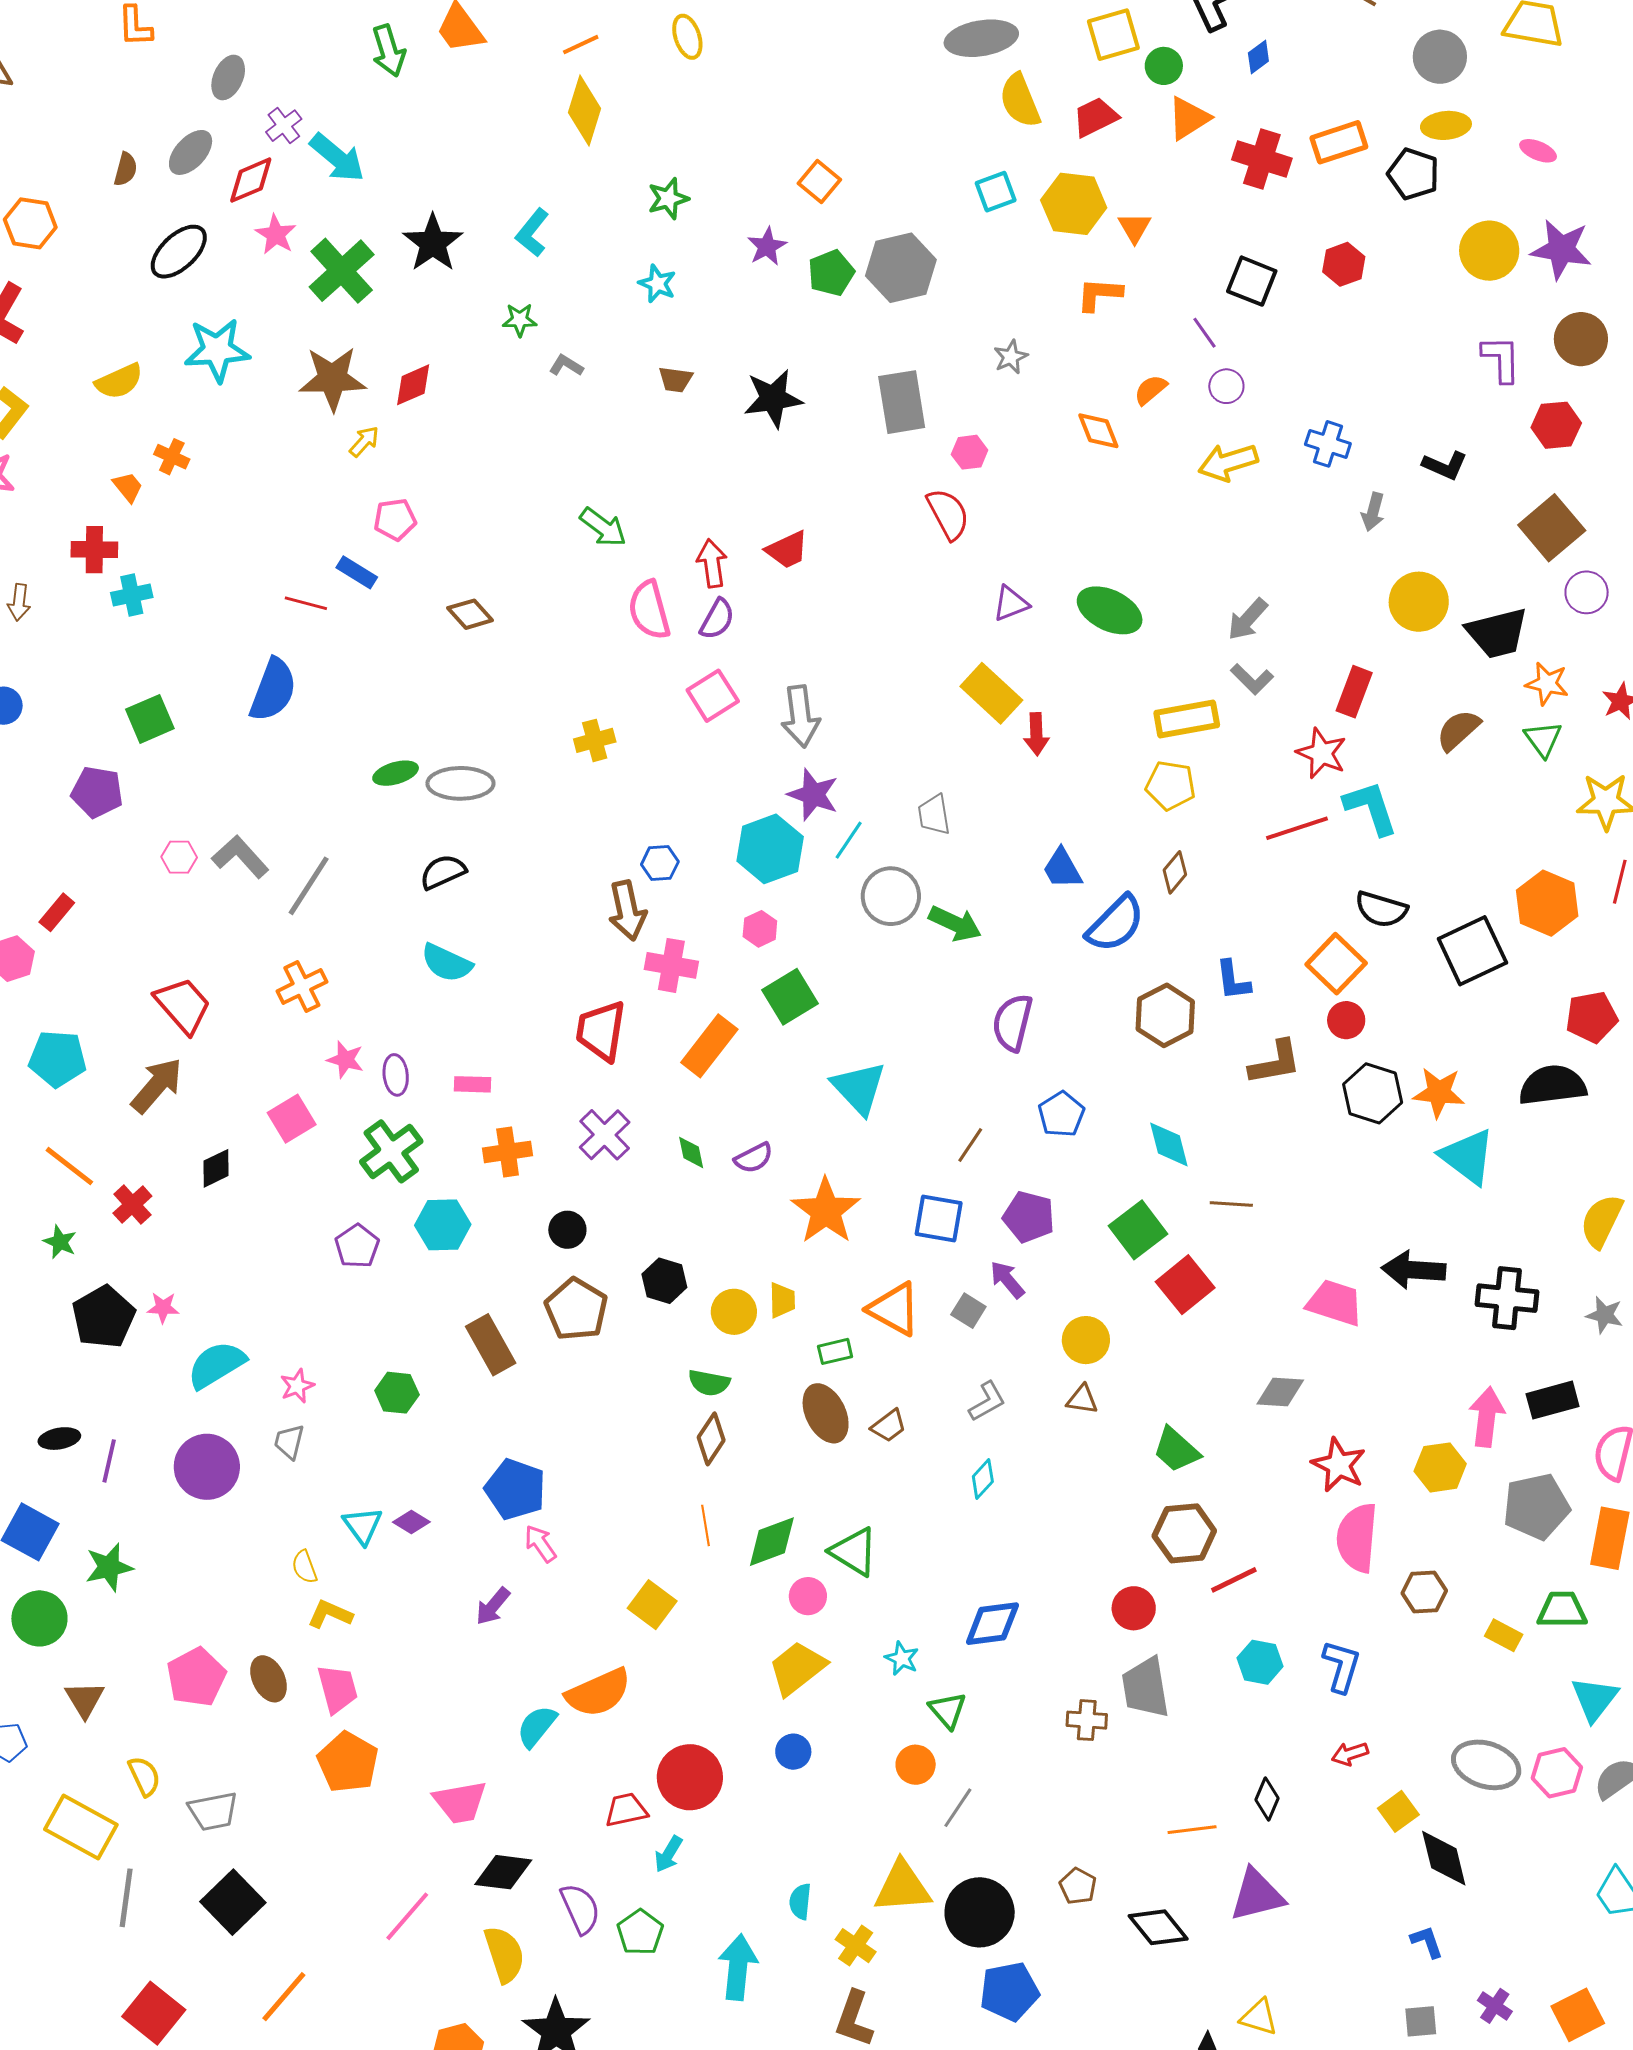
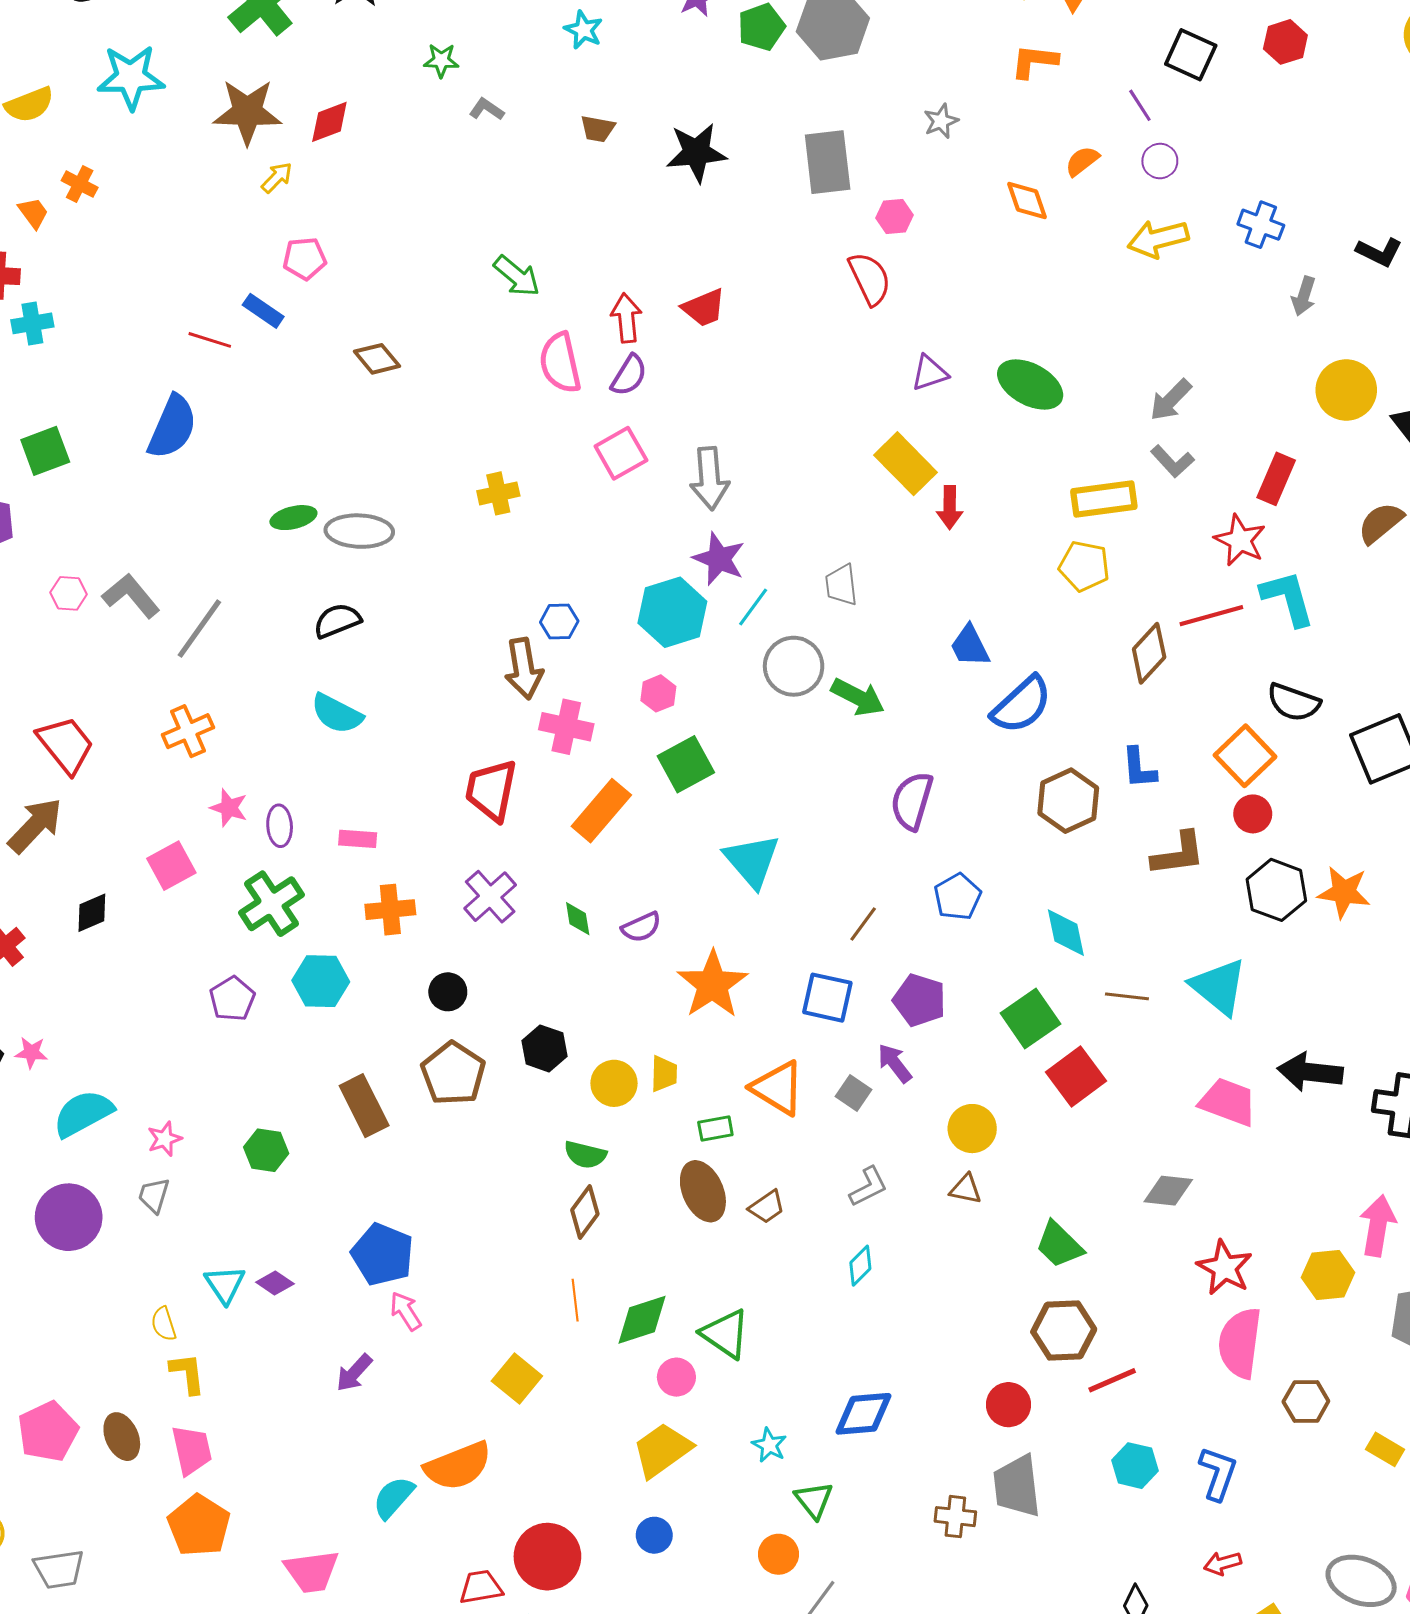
brown diamond: (1175, 872) -> (1149, 653), moved, size x1.4
cyan triangle: (1468, 1157) -> (1219, 987), moved
yellow L-shape: (330, 1614) -> (187, 1373), turned 57

